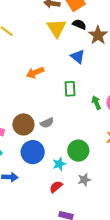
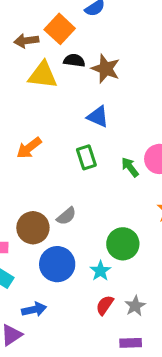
yellow triangle: (57, 28) -> (43, 75), turned -35
blue triangle: (78, 57) -> (98, 117), moved
gray star: (84, 180) -> (135, 306), moved

